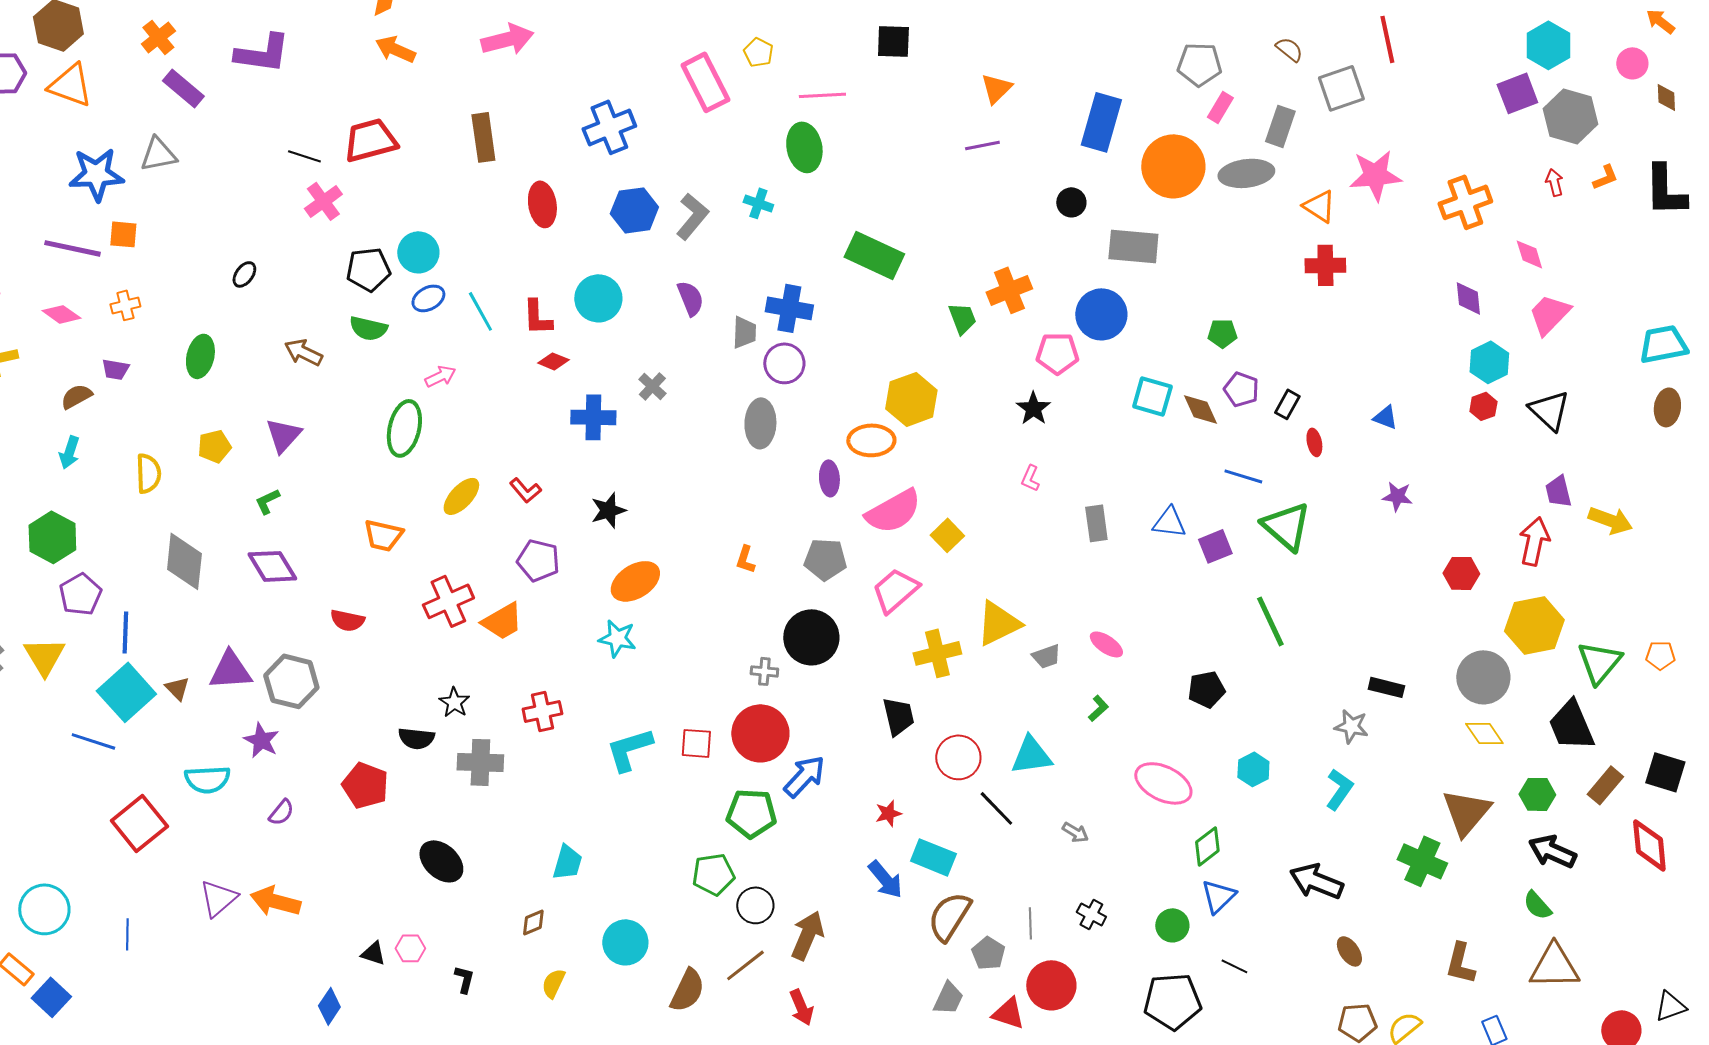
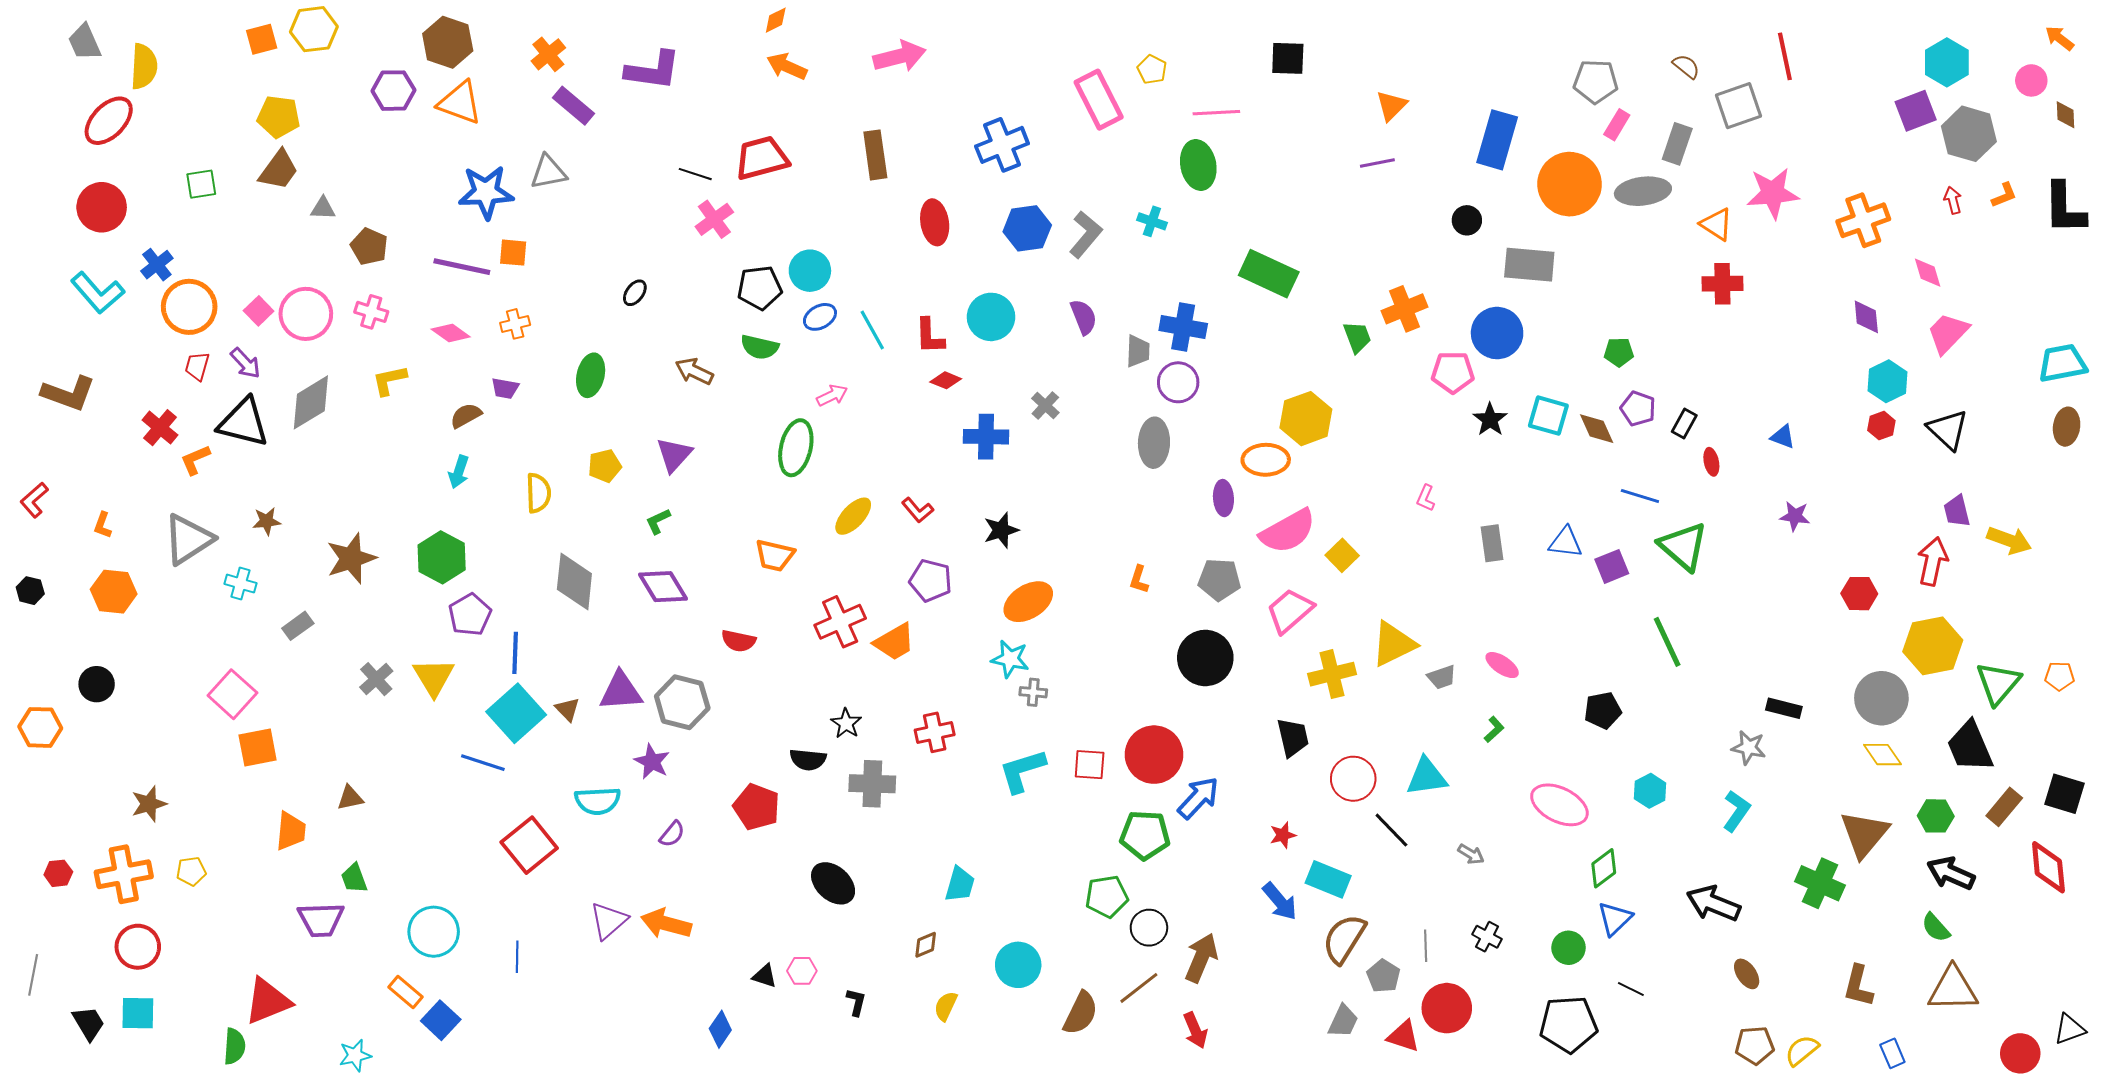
black star: (1033, 408) -> (1490, 420), moved
gray cross: (764, 671) -> (1033, 692), moved

